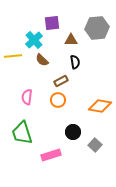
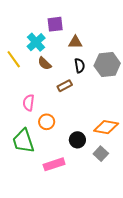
gray hexagon: (97, 28) -> (107, 64), moved
yellow line: (13, 56) -> (14, 59), turned 60
orange circle: (58, 100) -> (47, 122), moved
orange diamond: (100, 106) -> (106, 127), moved

